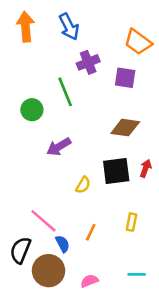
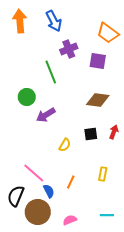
green circle: (32, 110) -> (27, 97), moved
black square: (116, 171) -> (91, 134), size x0.6

